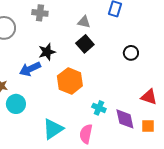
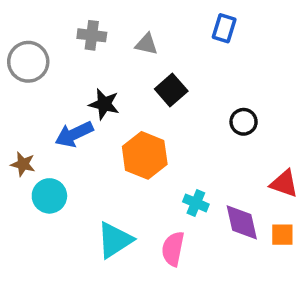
gray triangle: (84, 22) -> (146, 44), moved
black star: (47, 52) -> (104, 104), turned 30
black circle: (131, 53) -> (244, 122), moved

